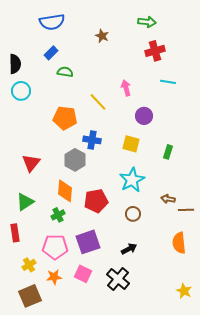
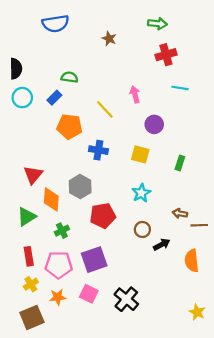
blue rectangle: (51, 53) -> (54, 98), moved
gray hexagon: (75, 160) -> (80, 187), moved
cyan star: (132, 180) -> (141, 193), size x0.7
orange diamond: (65, 191) -> (51, 199), moved
red rectangle: (15, 233) -> (29, 256), moved
black arrow: (129, 249) -> (162, 245), moved

